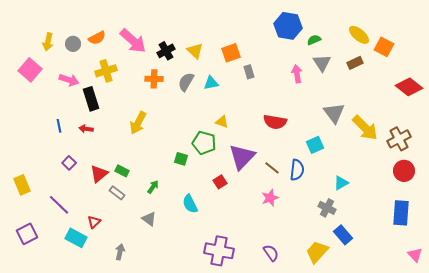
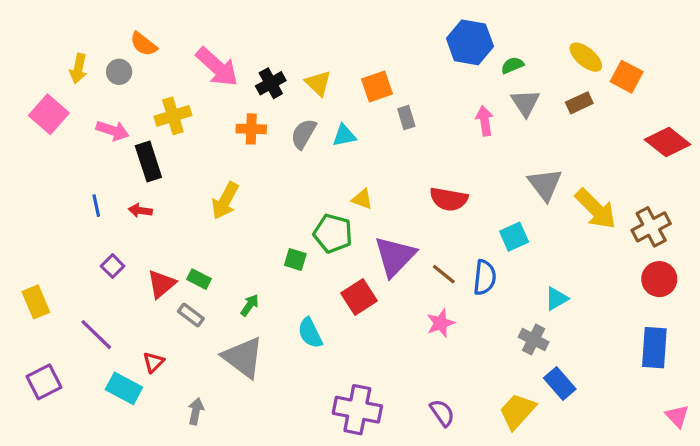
orange semicircle: (97, 38) -> (144, 44), moved, turned 66
red square: (220, 182) -> (359, 297), size x1.5
gray triangle: (149, 219) -> (243, 357), size x1.8

